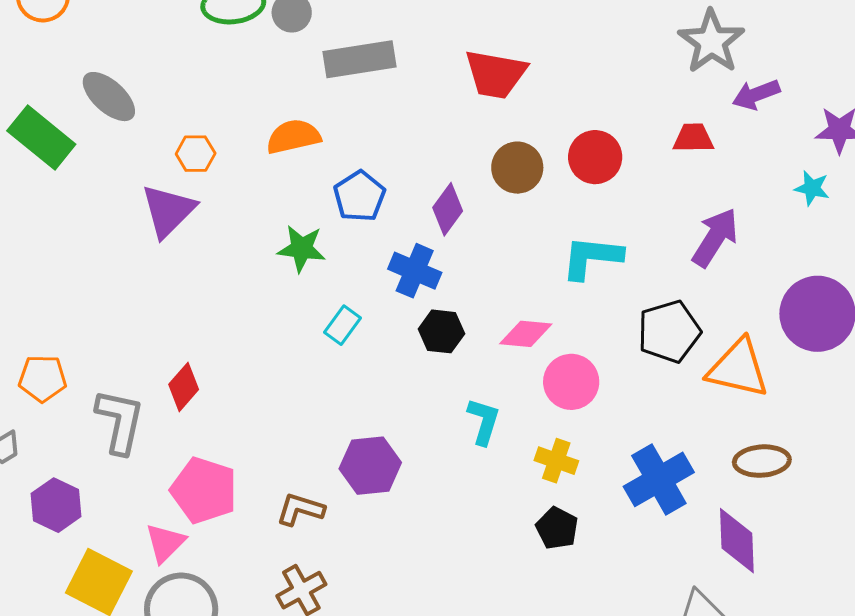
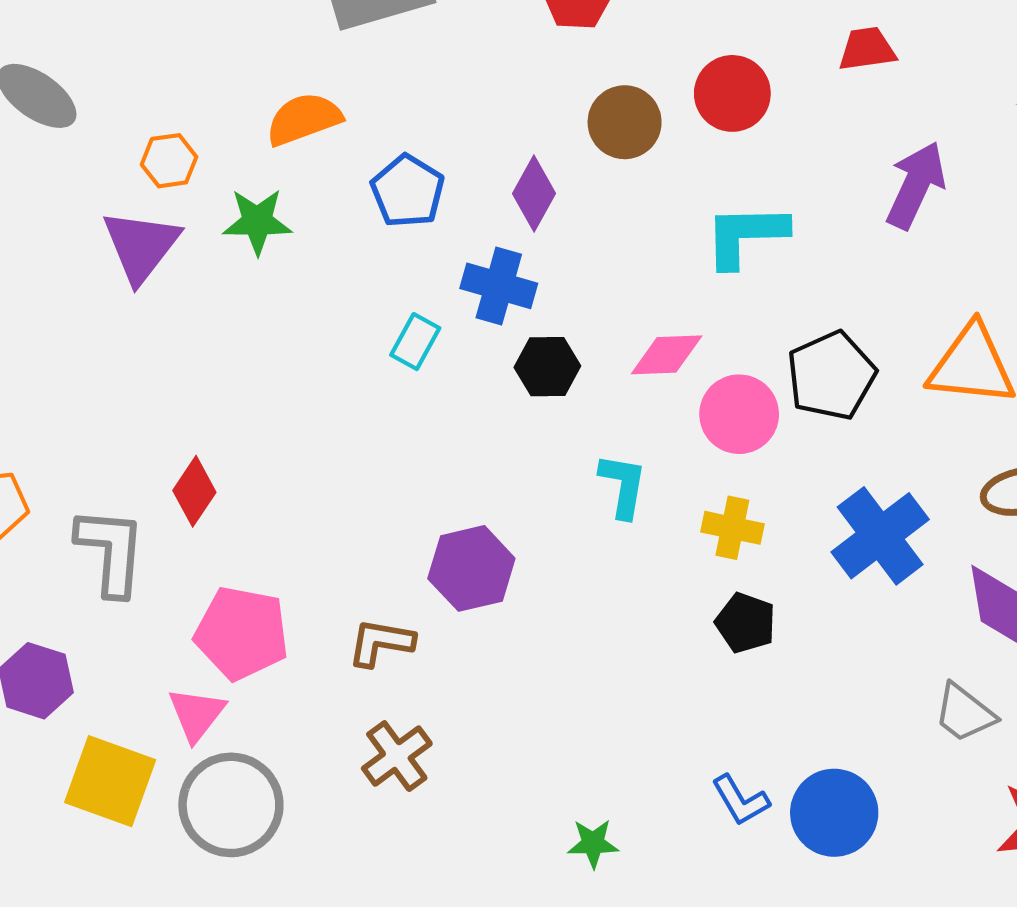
green star: (302, 249) -> (257, 221), moved
cyan rectangle: (342, 325) -> (415, 342), moved
black pentagon: (669, 332) -> (831, 376), moved

